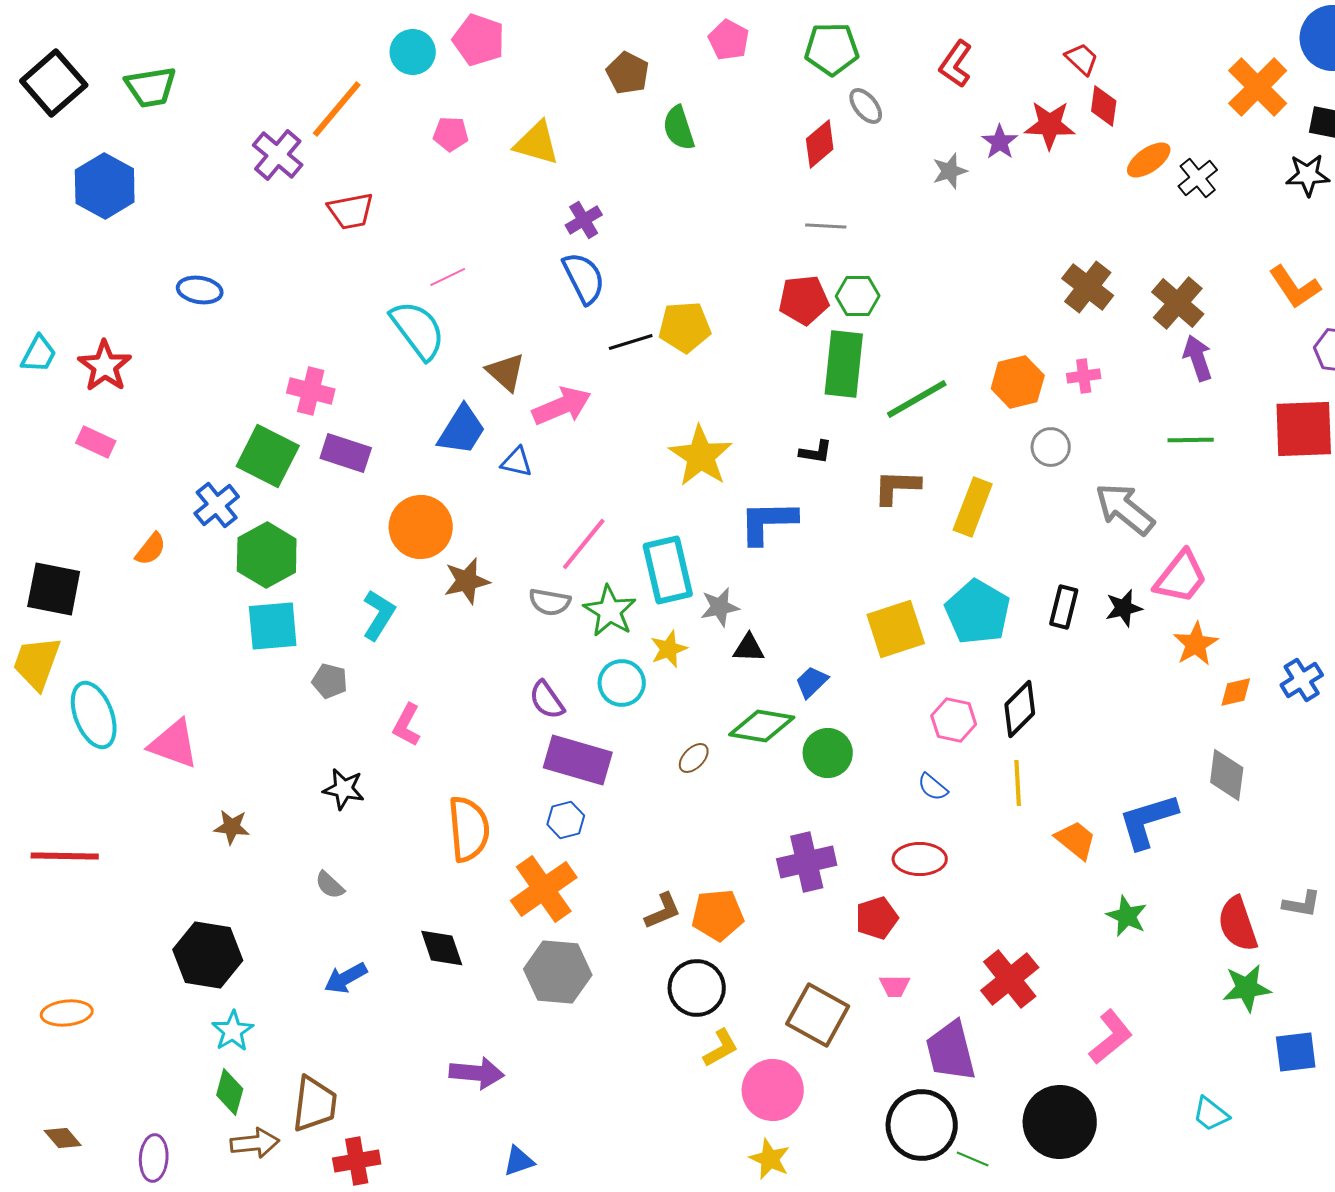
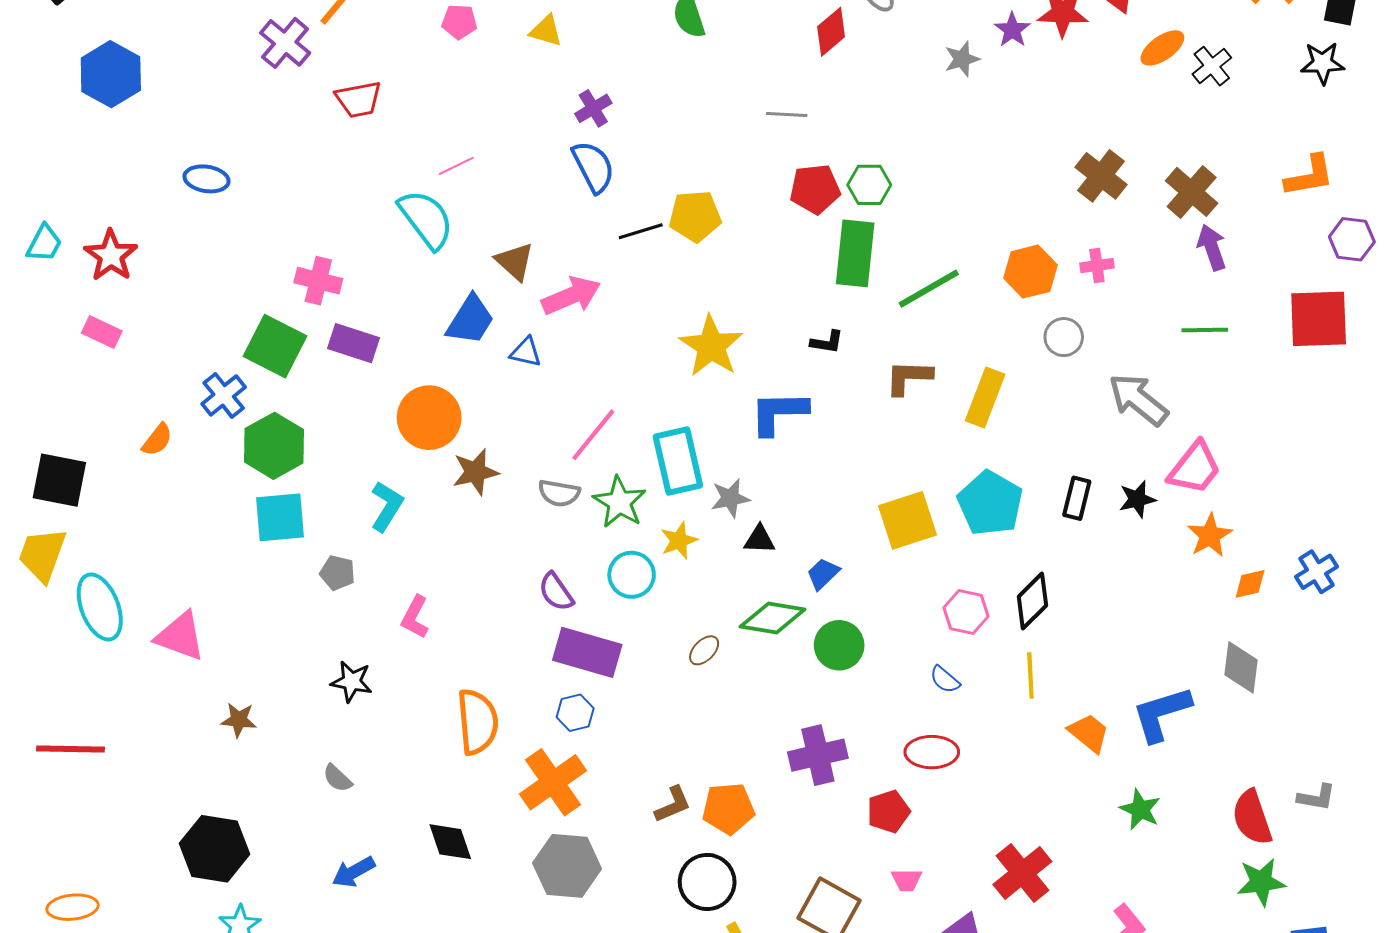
yellow triangle: (537, 143) -> (546, 31), size x0.7
gray line: (826, 226) -> (787, 114), moved
orange L-shape: (1295, 287) -> (1309, 176), turned -66

